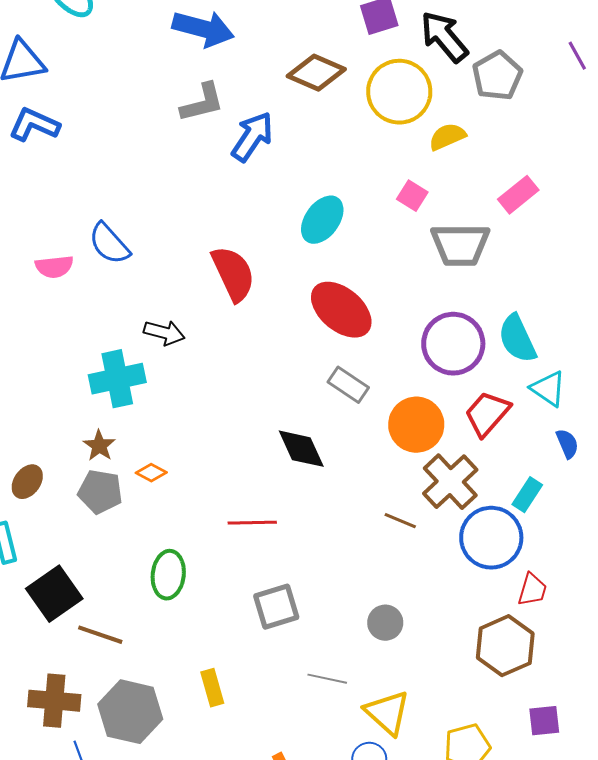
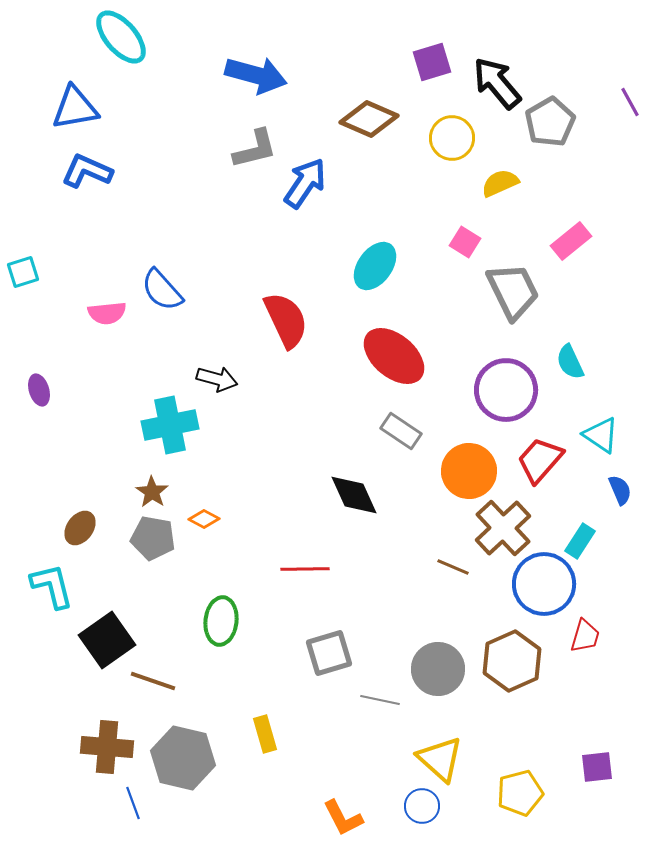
yellow circle: (399, 92) -> (452, 138), size x0.7
gray trapezoid: (460, 245) -> (513, 291), turned -116
cyan semicircle: (517, 339) -> (570, 362), moved, size x0.7
gray circle: (385, 623) -> (438, 669), size x1.5
brown hexagon: (505, 646) -> (512, 661), moved
gray line: (327, 679) -> (380, 700), moved

